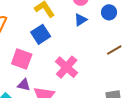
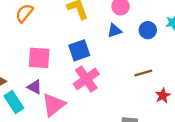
blue square: (41, 34) -> (79, 50), moved
pink square: (22, 59) -> (39, 58), turned -30

